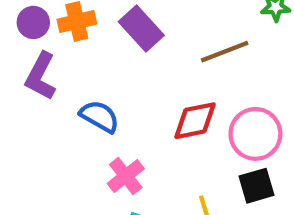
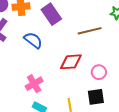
blue semicircle: (100, 116) -> (33, 40), moved
pink circle: (255, 134) -> (99, 72), size x0.6

